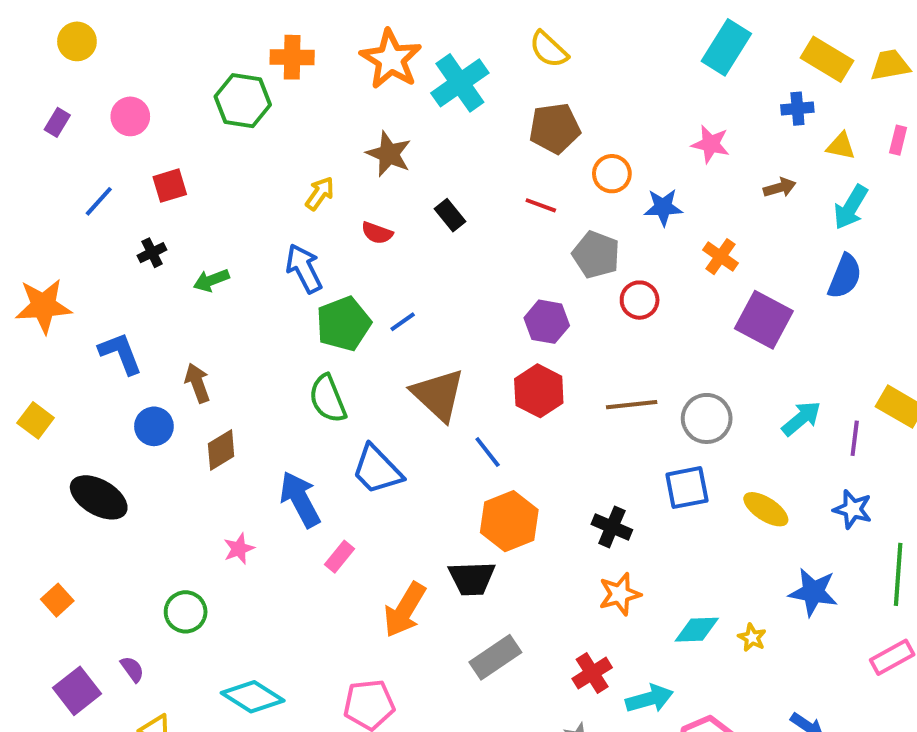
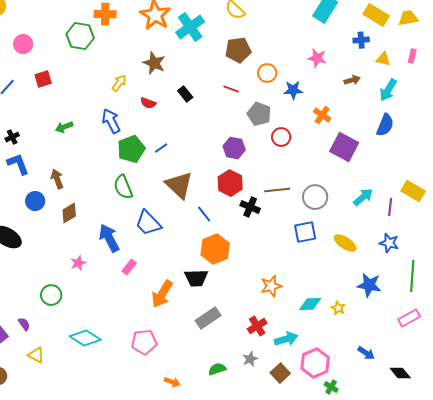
black cross: (152, 253) -> (12, 137), moved
black cross: (612, 527) -> (250, 207), moved

